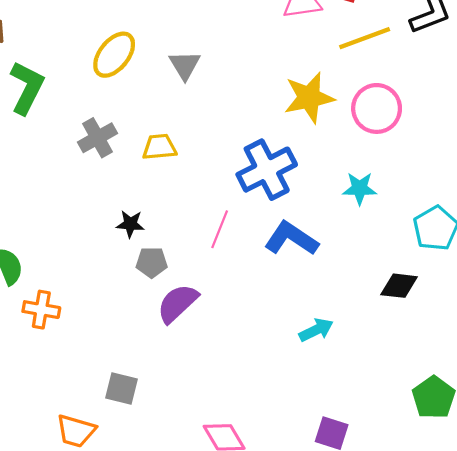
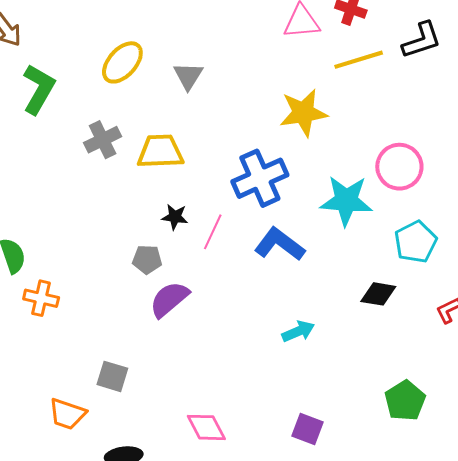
pink circle: (377, 108) -> (399, 167), moved
yellow trapezoid: (159, 147) -> (160, 152), size x1.4
cyan star: (360, 188) -> (346, 201), size x1.6
black star: (130, 224) -> (175, 217), moved

